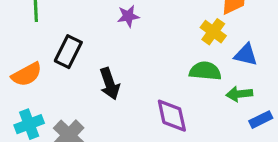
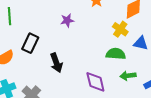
green arrow: (239, 94) -> (128, 76), moved

